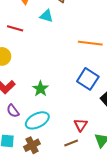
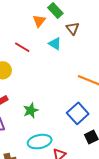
cyan ellipse: (37, 120) -> (40, 142), moved

